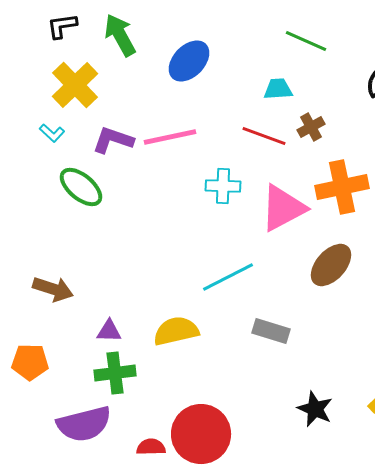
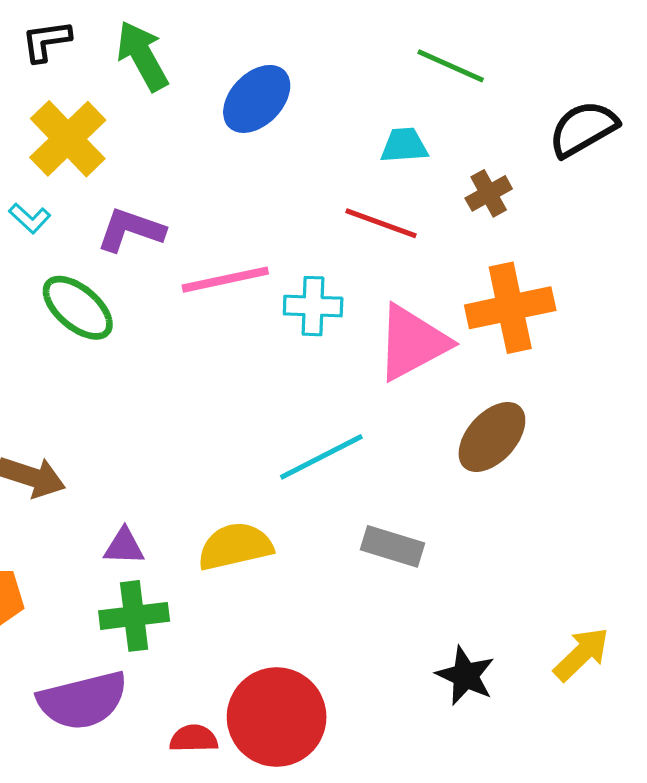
brown cross: (311, 127) -> (489, 193), moved
pink line: (170, 137) -> (225, 280), moved

